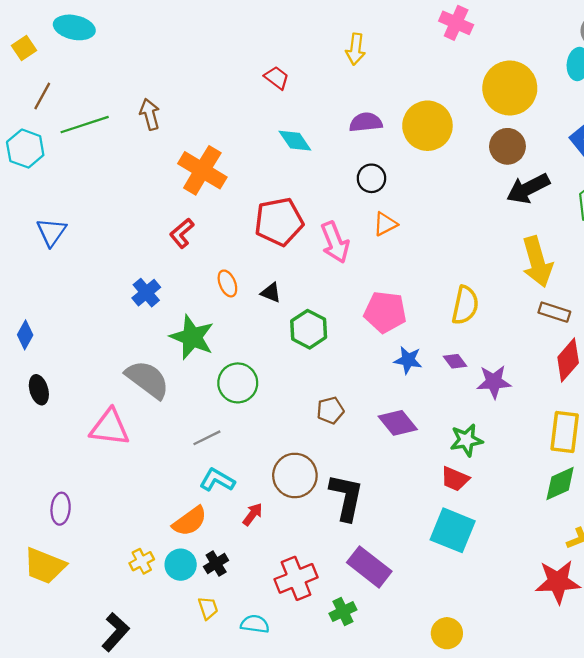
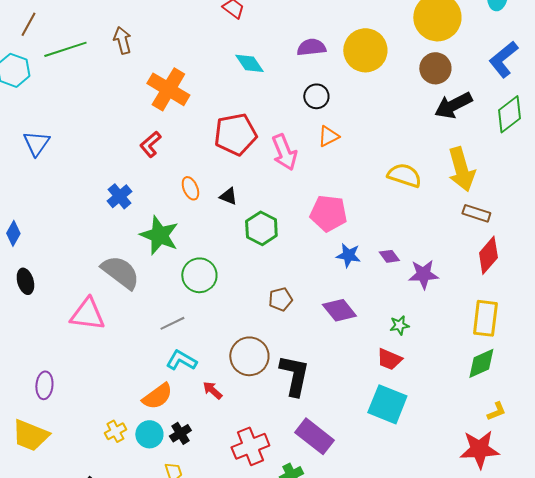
yellow semicircle: (465, 305) -> (404, 175), moved, turned -84
green star: (466, 440) -> (399, 325), size x0.7
red arrow: (253, 514) -> (212, 390), turned -85

